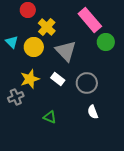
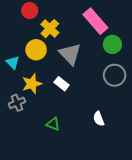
cyan triangle: (12, 42) -> (13, 62), moved
gray circle: (87, 83) -> (115, 75), moved

